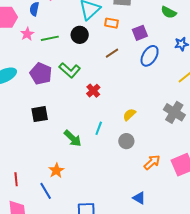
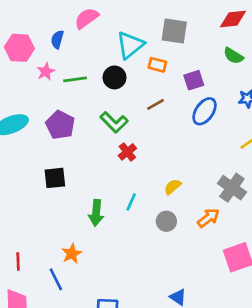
green L-shape: (70, 70) -> (114, 122), moved
green arrow: (73, 138) -> (96, 213), turned 48
orange arrow: (152, 162) -> (208, 218), moved

